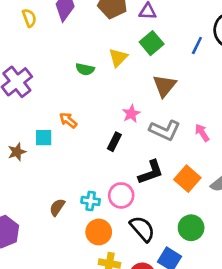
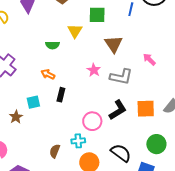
green square: (152, 43) -> (97, 15), turned -36
orange arrow: (68, 120) -> (48, 74), moved
pink arrow: (202, 133) -> (149, 59), moved
black rectangle: (114, 142) -> (61, 95), moved
orange square: (187, 179) -> (146, 109), turned -30
pink circle: (121, 195) -> (92, 121), moved

